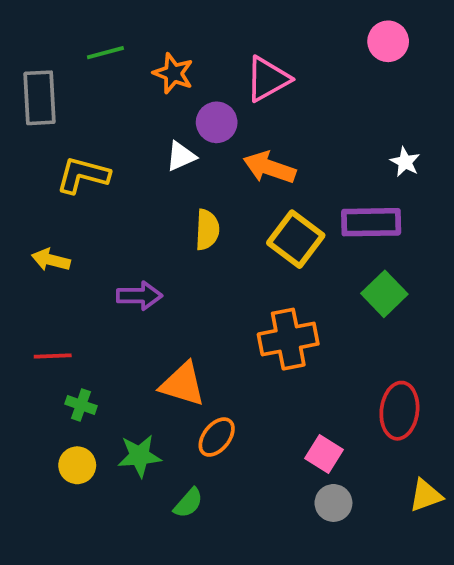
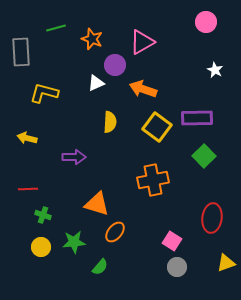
white star: (405, 162) -> (215, 70), moved

